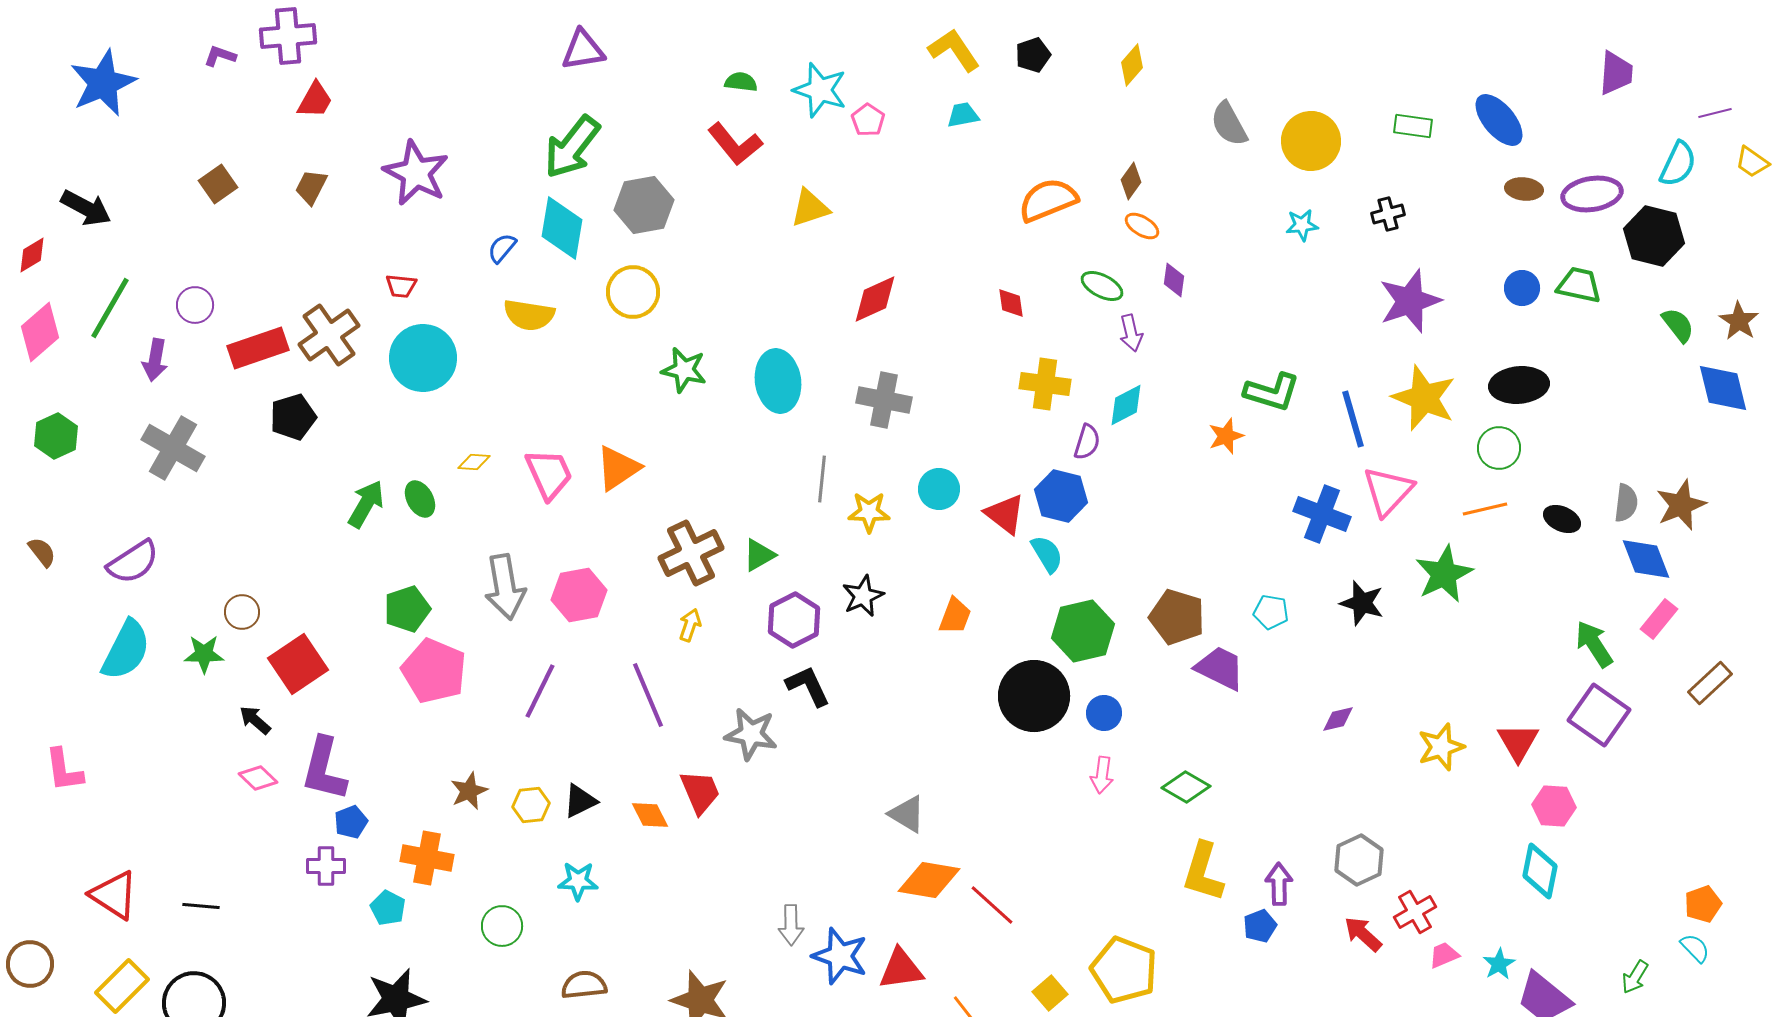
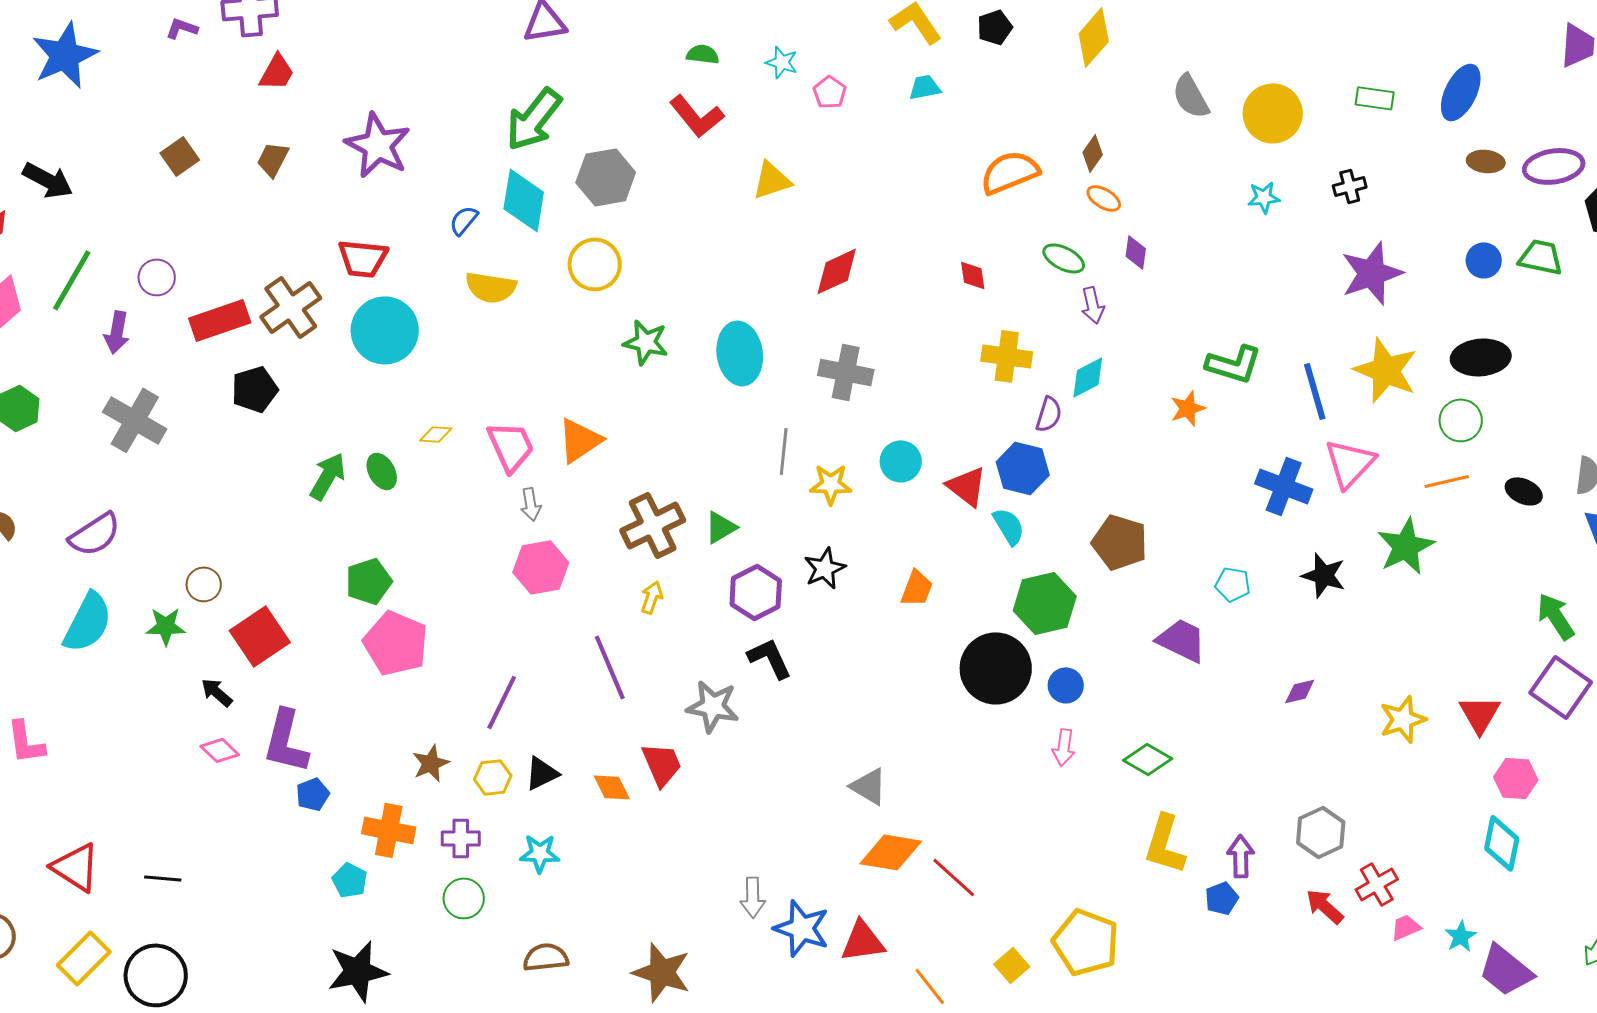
yellow diamond: (1132, 65) -> (1094, 37), size x1.4
cyan star: (820, 90) -> (782, 62), size x0.6
blue ellipse: (1499, 120) -> (1461, 92), turned 66
red trapezoid: (401, 286) -> (363, 258), size x1.6
gray arrow: (505, 587) -> (531, 504), moved, size x0.5
brown pentagon: (1177, 617) -> (1120, 542), moved
purple line: (540, 691) -> (502, 702), moved
purple cross: (326, 866) -> (461, 838), moved

